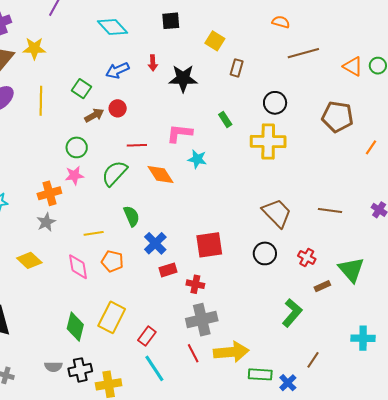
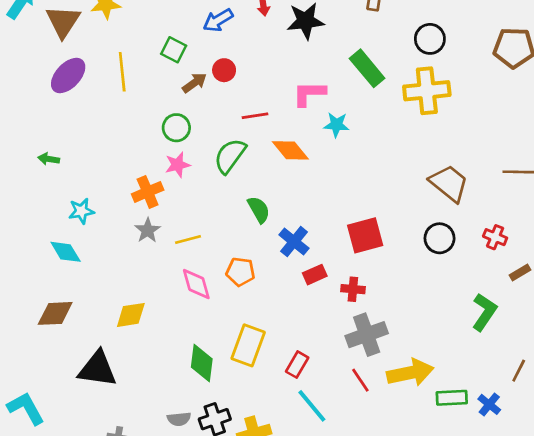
green rectangle: (225, 119) -> (367, 68), size x1.8
yellow line: (94, 233) -> (188, 240), moved
yellow diamond: (29, 260) -> (131, 315), moved, turned -45

